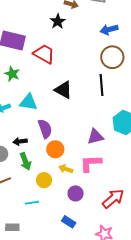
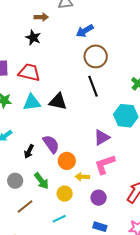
cyan triangle: (28, 102) -> (32, 102), moved
black arrow: (20, 141) -> (29, 151), moved, turned -40

